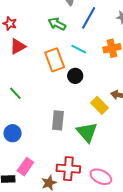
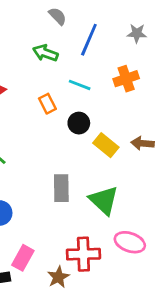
orange rectangle: (55, 60) -> (47, 104), size x0.6
yellow rectangle: (100, 105) -> (106, 145), moved
pink ellipse: (101, 177) -> (130, 242), moved

